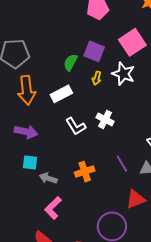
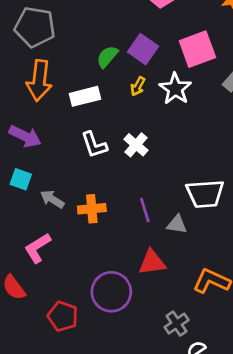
gray arrow: (48, 178) -> (52, 199), moved

